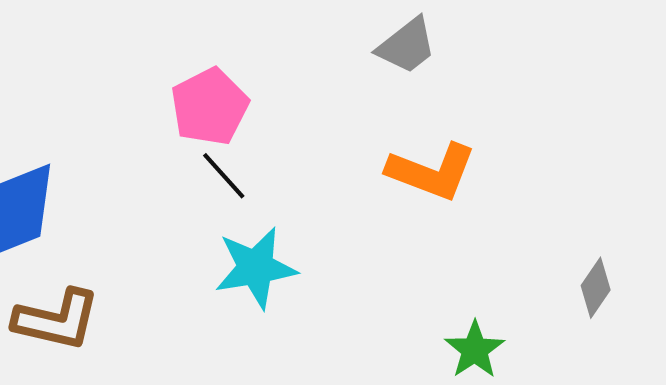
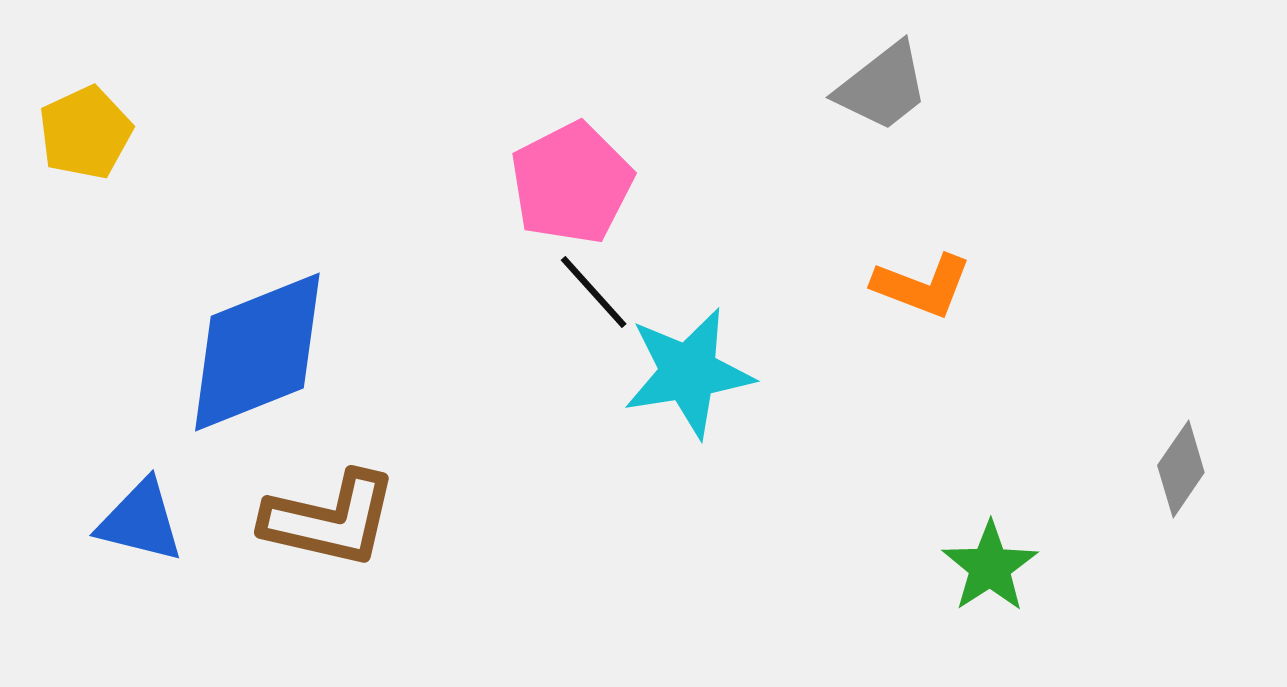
orange L-shape: (432, 172) -> (922, 286), size x0.7
cyan star: (256, 268) -> (688, 373), moved

